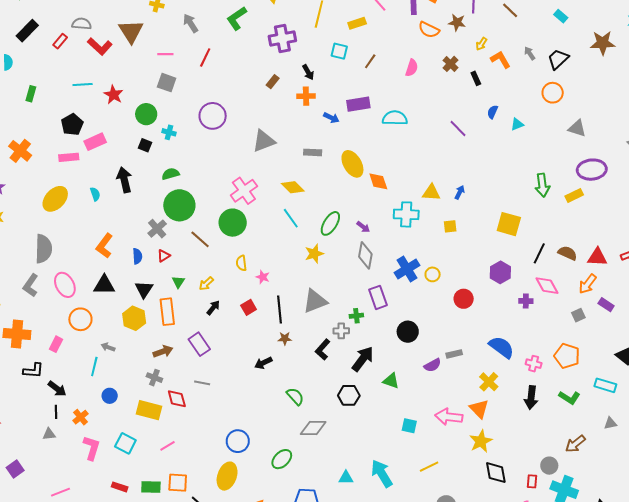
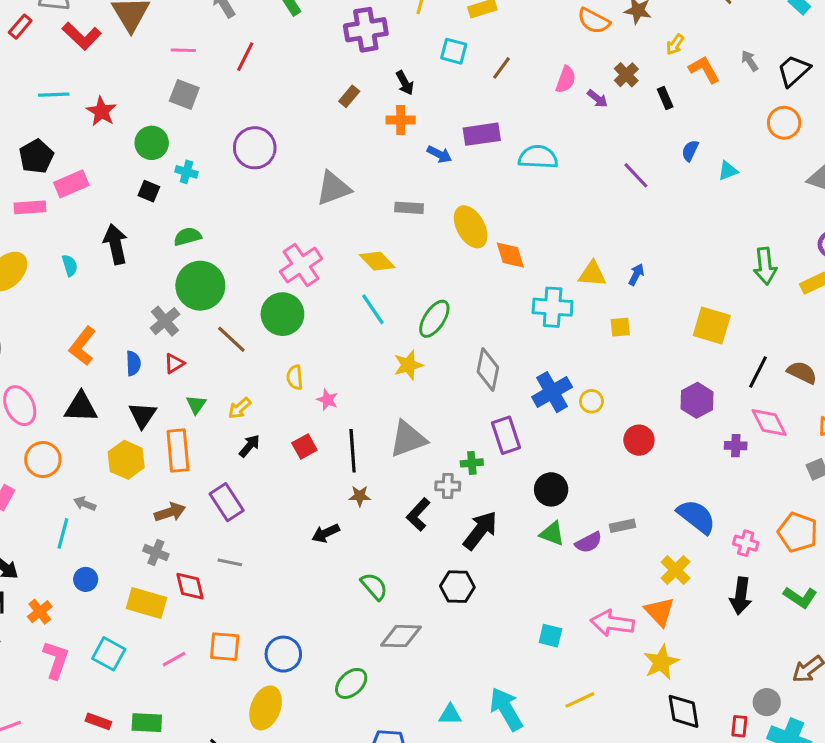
purple arrow: (363, 227) -> (597, 99), moved
green triangle: (391, 381) -> (552, 534), moved
orange square: (178, 483) -> (225, 647), moved

